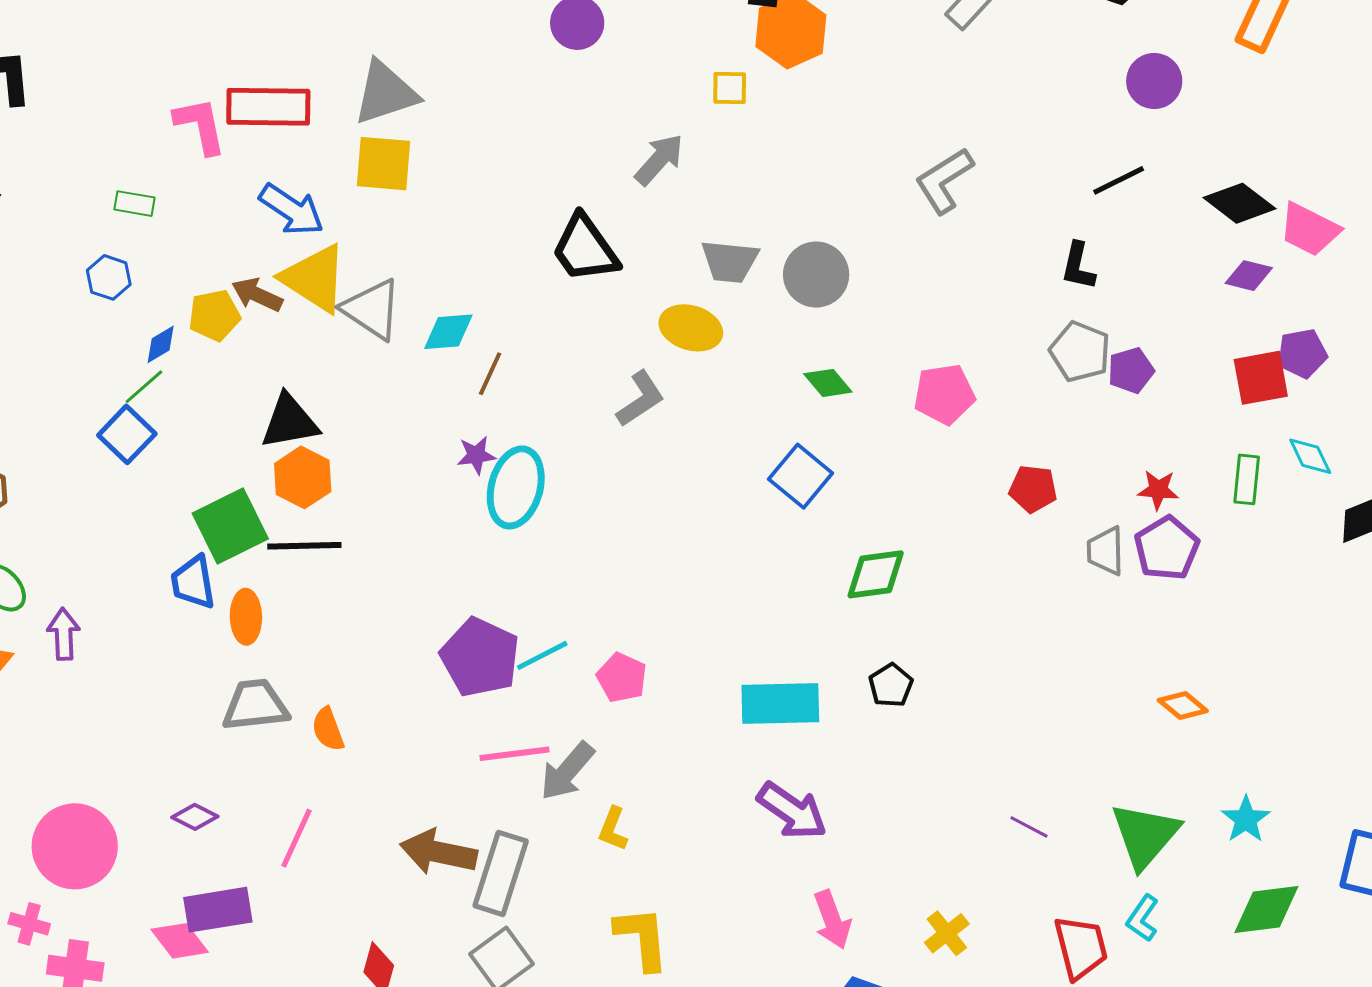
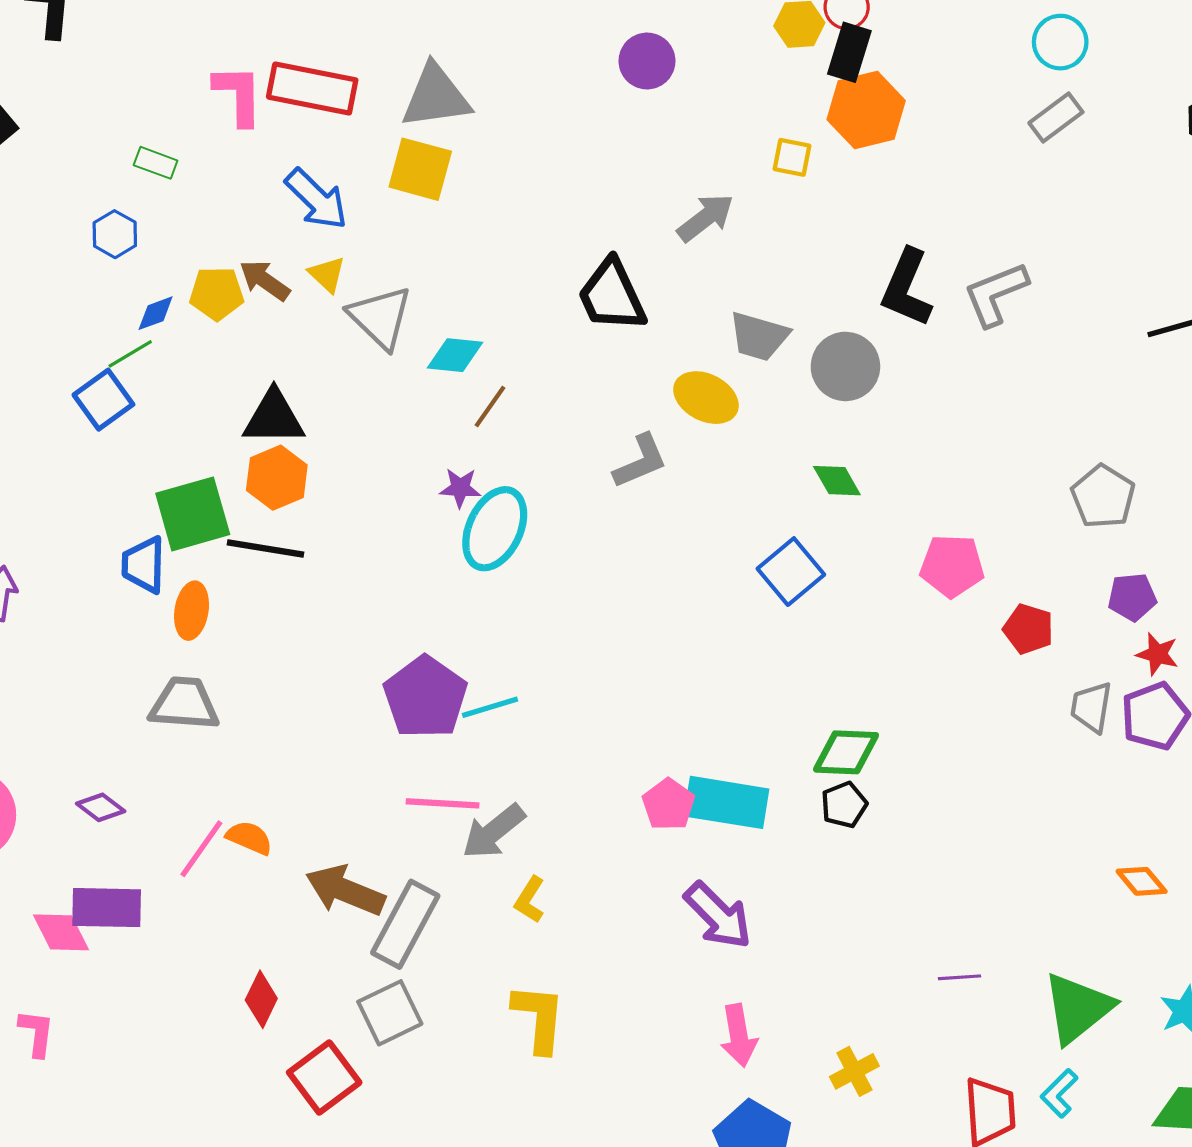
black L-shape: (1078, 266) -> (907, 288), moved, size x1.5
yellow triangle: (314, 278) -> (327, 274), size x0.5
purple pentagon: (1131, 370) -> (1132, 597), moved
pink pentagon: (944, 394) -> (952, 566), moved
green diamond: (876, 574) -> (846, 752), moved
pink pentagon: (622, 677) -> (669, 804), moved
orange semicircle: (328, 729) -> (249, 838), moved, turned 123
purple line: (1029, 827) -> (960, 977), turned -42

